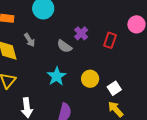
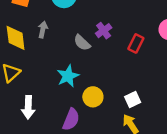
gray arrow: (30, 40) -> (43, 30), turned -144
yellow circle: (90, 79) -> (93, 97), moved

